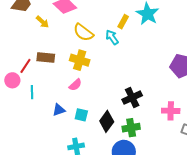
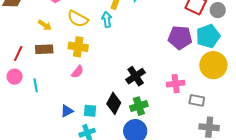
yellow arrow: (42, 22) -> (45, 25), moved
cyan arrow: (112, 37) -> (107, 19), turned 35
red line: (25, 66) -> (18, 54), moved
blue triangle: (59, 110) -> (67, 111), moved
cyan square: (81, 115) -> (90, 111), moved

